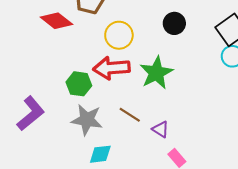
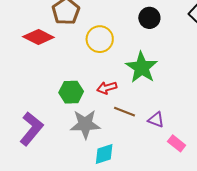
red arrow: (112, 68) -> (107, 88), moved, size x0.6

